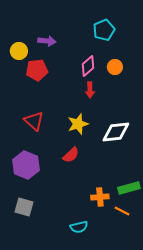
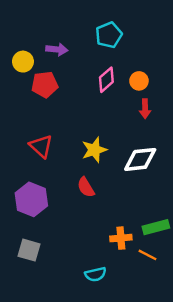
cyan pentagon: (104, 30) -> (109, 35), moved
red arrow: (90, 90) -> (145, 109), moved
red semicircle: (71, 155) -> (86, 187), turned 102

